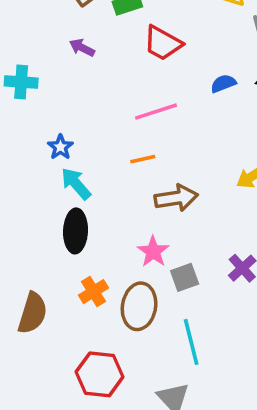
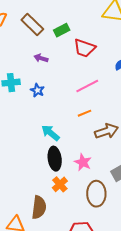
blue star: (60, 147) -> (37, 90), moved
pink star: (153, 252) -> (83, 162), moved
orange cross: (93, 292) -> (60, 184), moved

